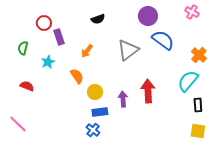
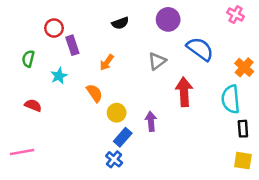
purple circle: (148, 16) -> (168, 19), moved
gray triangle: (128, 50) -> (157, 61), size x0.7
cyan semicircle: (188, 81) -> (231, 99), turned -45
red arrow: (148, 91) -> (184, 92), moved
blue rectangle: (100, 112) -> (123, 137), turned -42
pink line: (18, 124) -> (22, 152), turned -54

